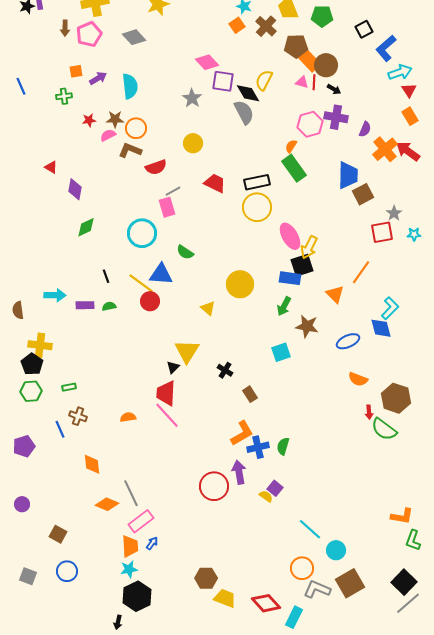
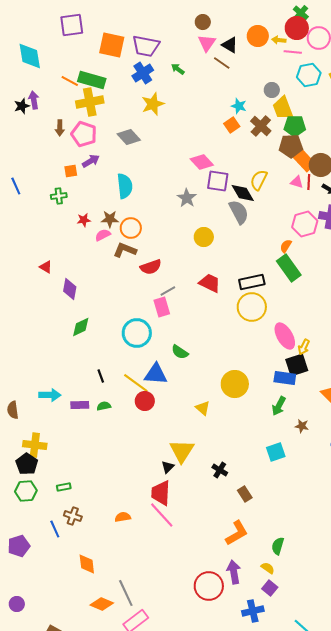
green pentagon: (322, 16) -> (295, 126), moved
pink pentagon: (89, 34) -> (84, 134), turned -30
purple arrow: (98, 78) -> (91, 161), moved
yellow circle: (193, 143) -> (204, 237), moved
yellow arrow: (309, 247) -> (304, 347), size x0.7
brown star: (307, 326) -> (302, 426), size x0.6
blue cross: (258, 447) -> (253, 611), moved
yellow semicircle: (266, 496) -> (268, 568), moved

